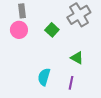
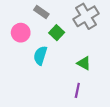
gray rectangle: (22, 11) -> (41, 12), moved, turned -48
cyan semicircle: (44, 77) -> (40, 56), moved

